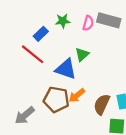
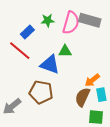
pink semicircle: (88, 23) -> (71, 23), size x1.6
green triangle: (82, 54) -> (65, 51), turned 40
orange arrow: (77, 96) -> (92, 80), moved

